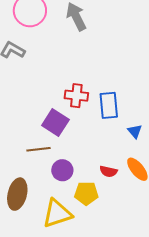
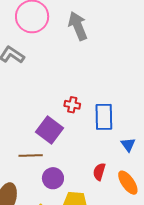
red cross: (76, 96) -> (72, 105), size x0.7
red semicircle: (108, 171) -> (99, 172), moved, turned 90

